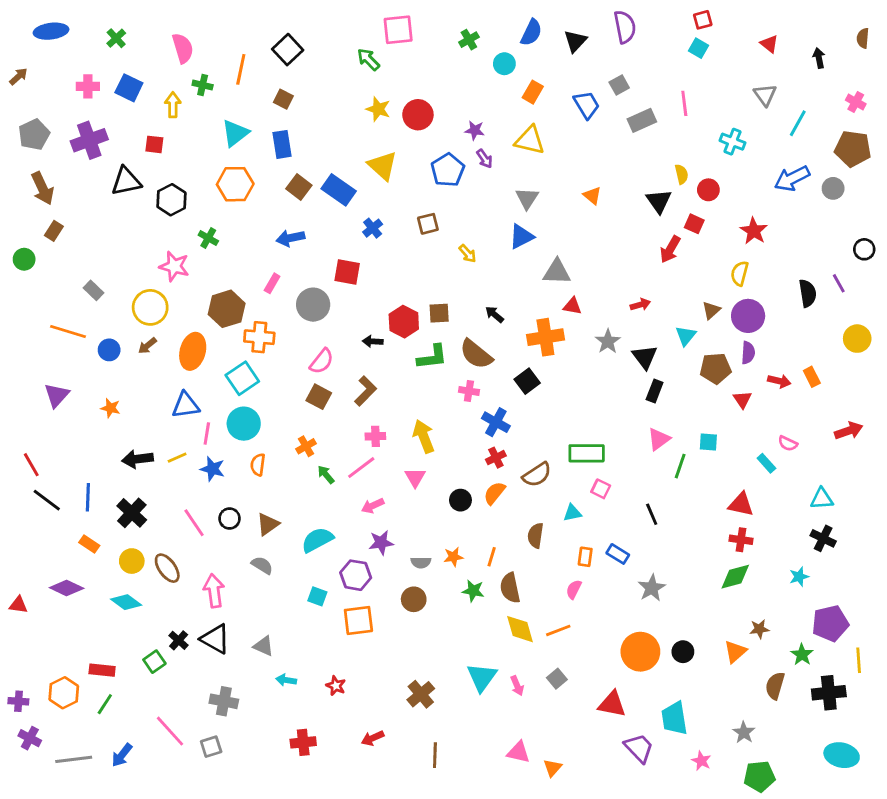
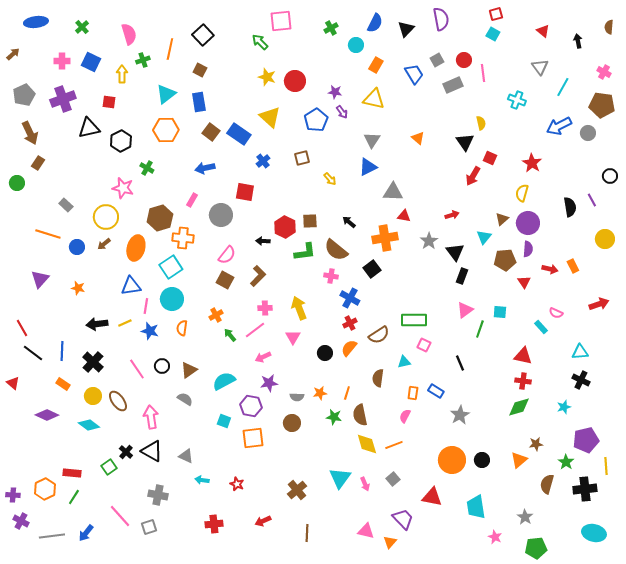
green cross: (203, 85) -> (143, 60), turned -32
red circle: (708, 190) -> (464, 60), moved
red triangle: (18, 605) -> (13, 383), moved, turned 32
purple trapezoid: (639, 748) -> (403, 519), moved

